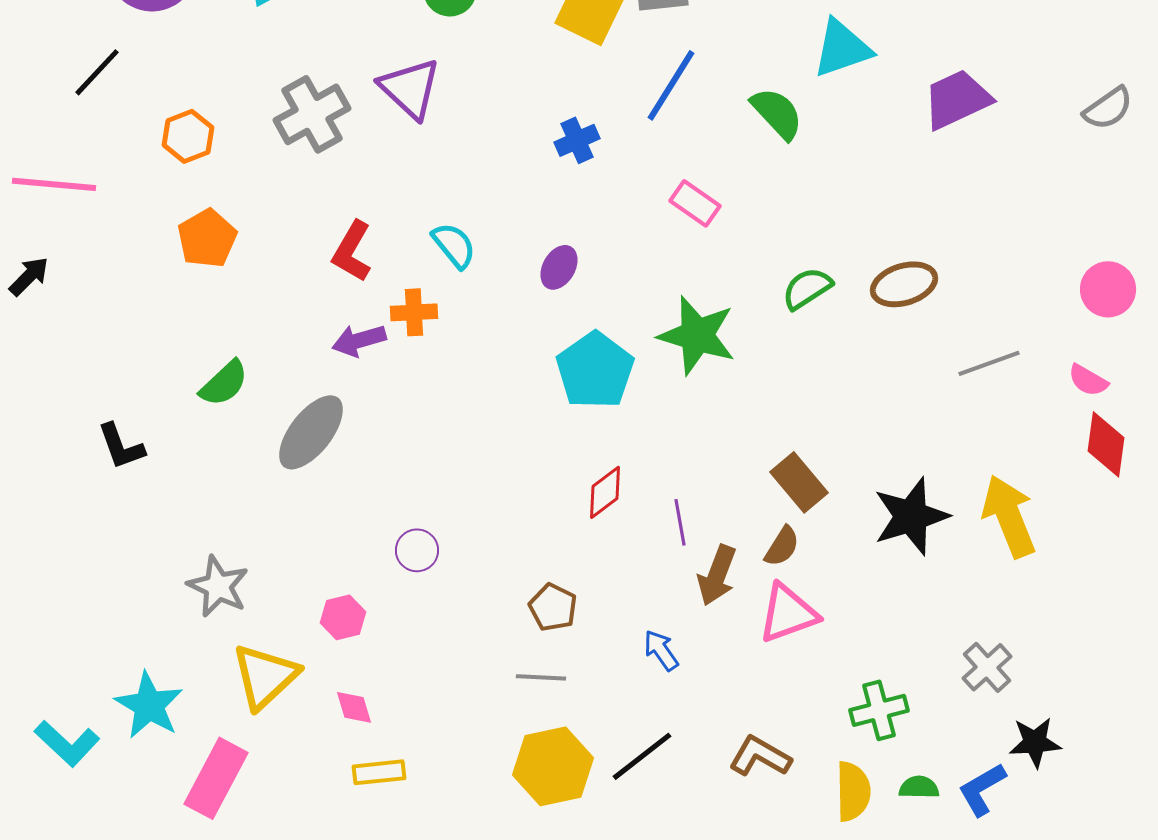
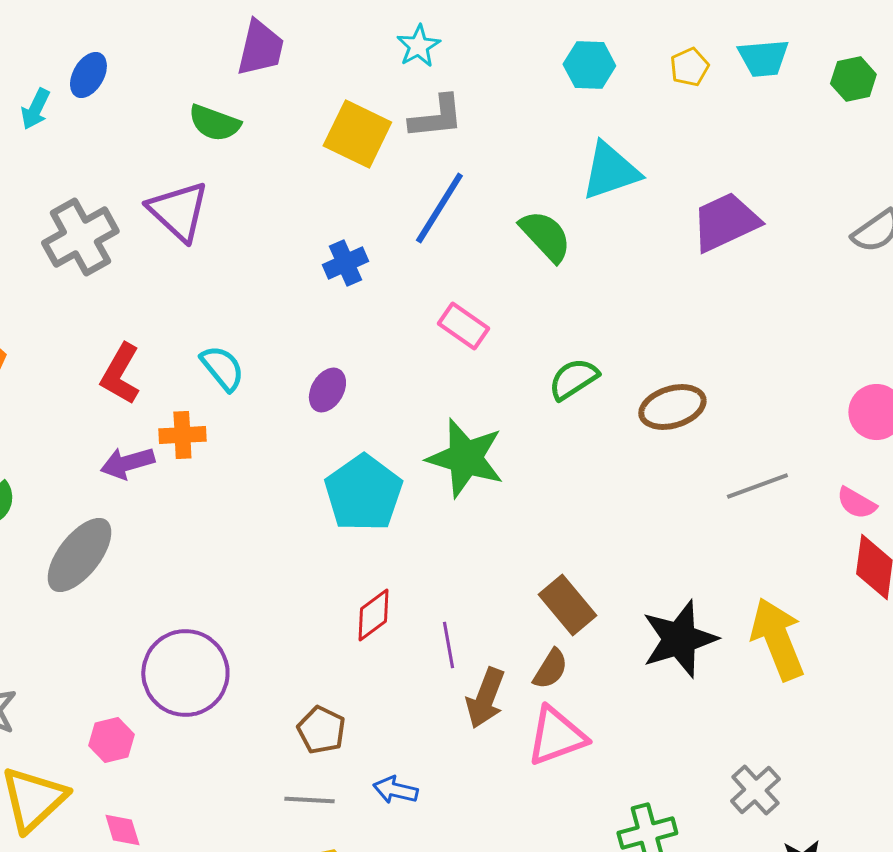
green semicircle: (807, 288) -> (573, 379), moved
purple circle: (417, 550) -> (185, 673), size x2.0
blue arrow: (661, 650) -> (395, 790), moved, turned -42

